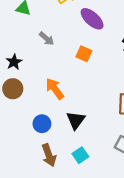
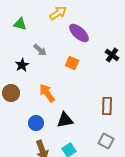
black star: (14, 62) -> (22, 65), moved
black triangle: (76, 120) -> (65, 120), turned 42

